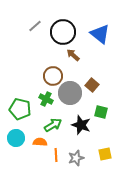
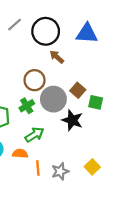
blue triangle: (100, 34) -> (87, 34), turned -35
green cross: (46, 99) -> (27, 106), turned 32
green square: (101, 112) -> (96, 102), moved
black star: (81, 125) -> (72, 120), moved
yellow square: (105, 154) -> (92, 167), turned -32

